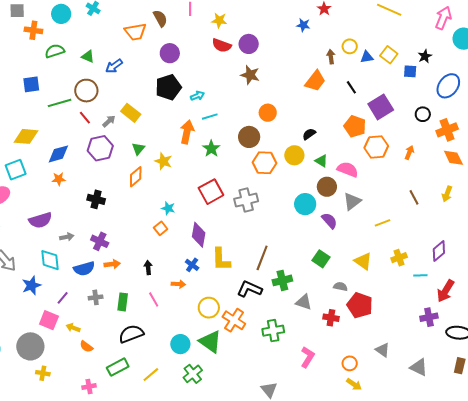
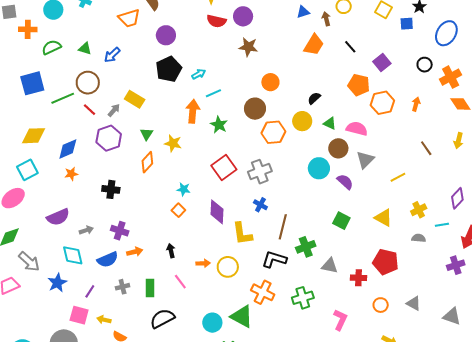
blue triangle: (367, 57) -> (303, 12), moved
blue square: (31, 84) -> (32, 83), size x1.4
purple square: (381, 107) -> (382, 62), size x0.7
blue cross: (192, 265) -> (260, 205), moved
gray semicircle: (340, 287) -> (419, 238), moved
yellow circle: (209, 308) -> (228, 267), moved
orange circle: (350, 363) -> (381, 305), moved

